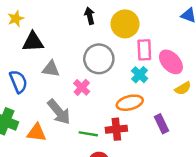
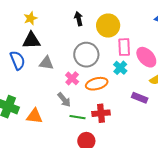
yellow star: (16, 19) -> (30, 18), moved
blue semicircle: (18, 82) -> (18, 60), moved
orange ellipse: (130, 103) -> (97, 84), moved
gray arrow: (59, 112) -> (64, 100), moved, size x0.7
purple rectangle: (162, 124) -> (140, 98), moved, turned -42

